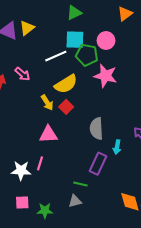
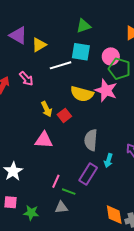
yellow triangle: (27, 28) -> (39, 45), moved
green pentagon: (87, 55) -> (119, 69), moved
yellow semicircle: (66, 84) -> (82, 94), moved, turned 40
pink line: (40, 163) -> (56, 181), moved
white star: (21, 171) -> (13, 171), turned 30

